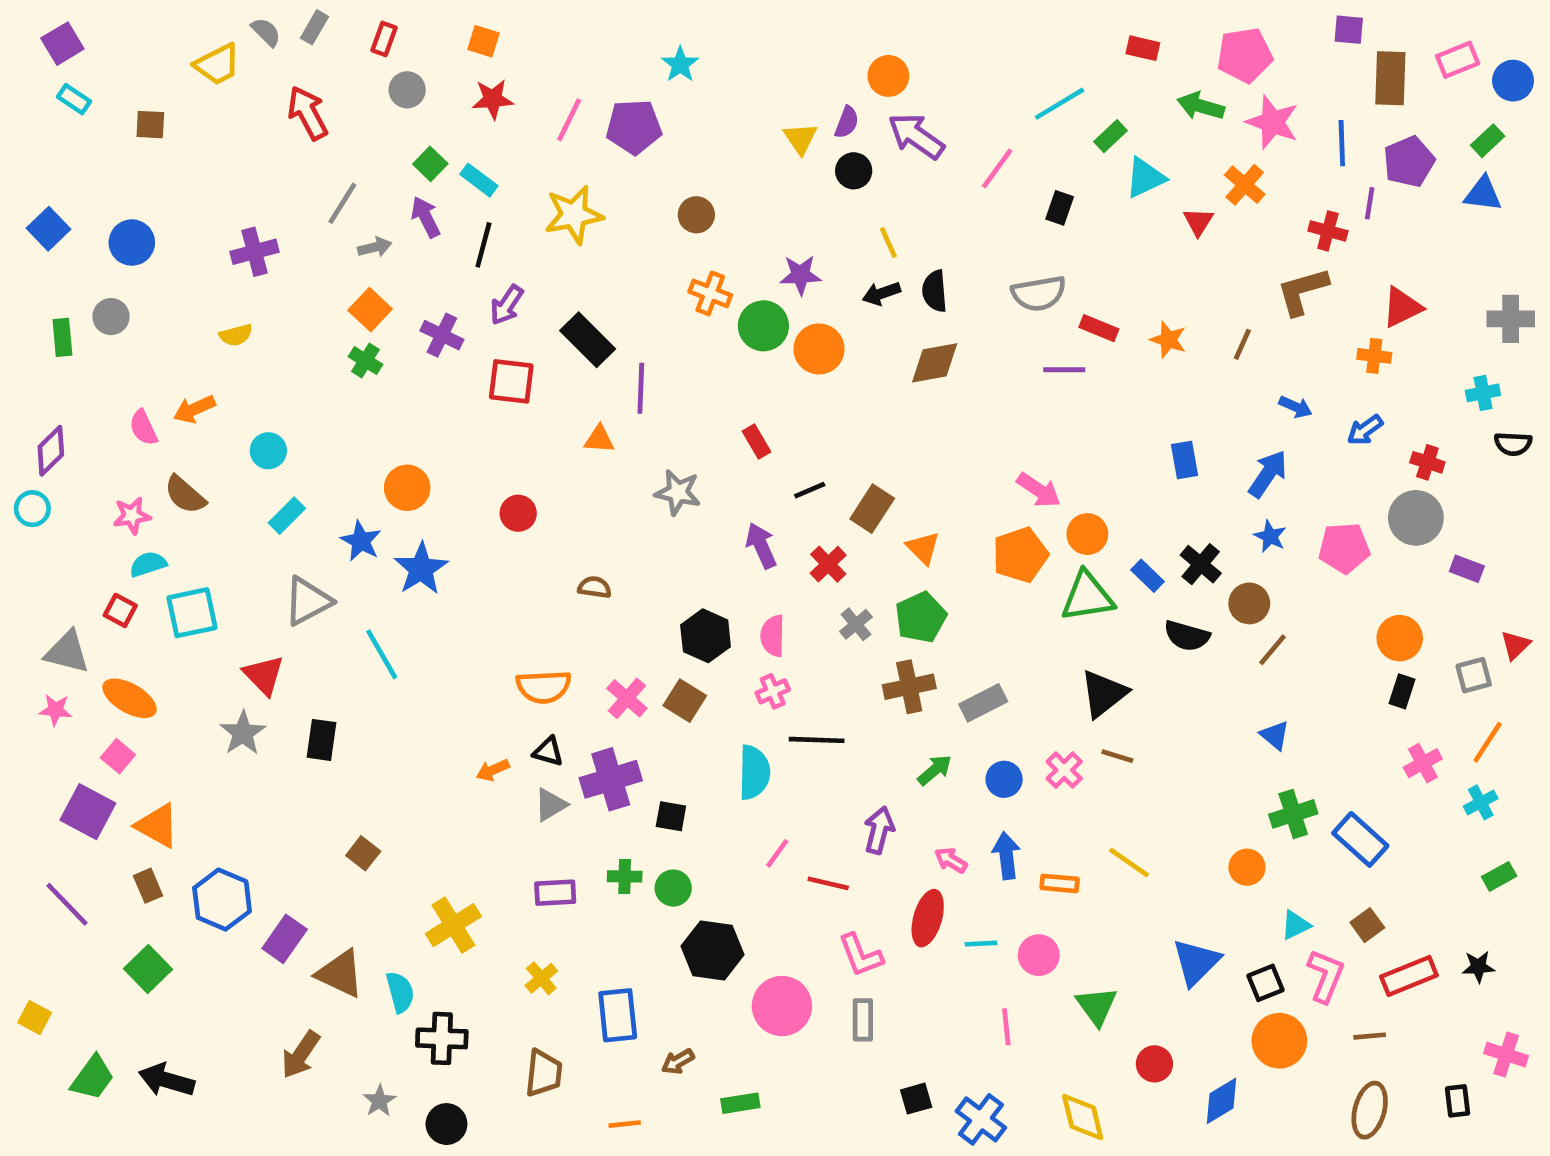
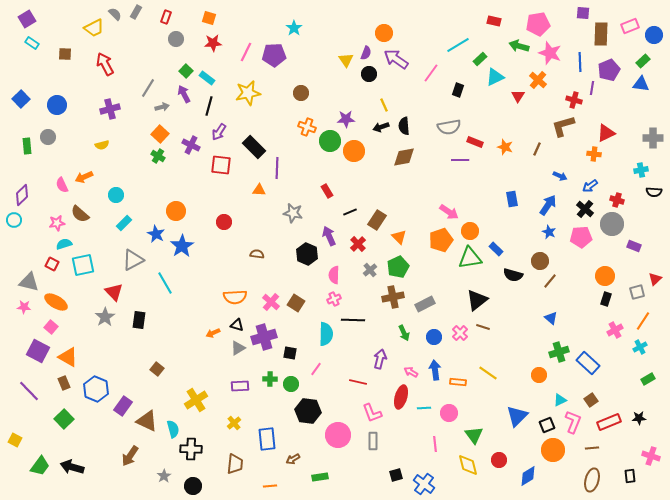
red arrow: (308, 113) -> (105, 64), moved
black cross: (1201, 564) -> (585, 209), moved
black hexagon: (706, 636) -> (307, 254), moved
green arrow: (935, 770) -> (404, 333), turned 105
pink line: (777, 853) -> (316, 369), moved
yellow diamond: (1083, 1117) -> (468, 465), moved

